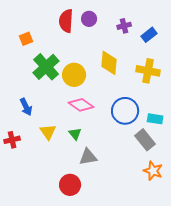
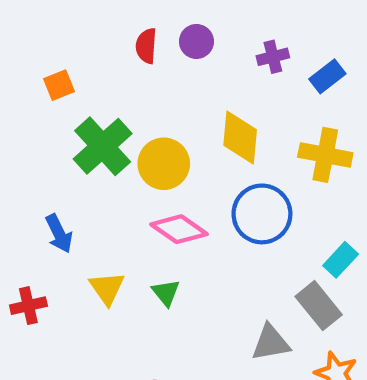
red semicircle: (66, 21) -> (146, 46), size x0.7
blue circle: (125, 111) -> (262, 214), moved
cyan rectangle: (155, 119) -> (341, 260), turned -56
gray triangle: (88, 157) -> (271, 343), moved

